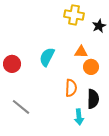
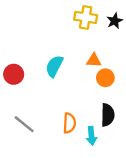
black star: (99, 26) -> (115, 21), moved
orange semicircle: (71, 88) -> (69, 123), moved

